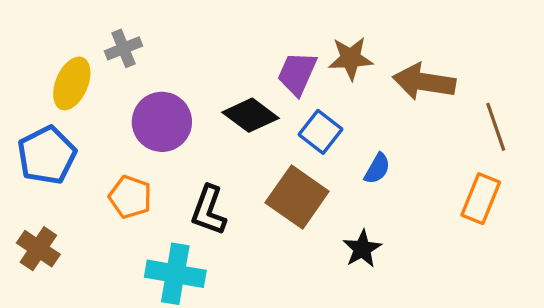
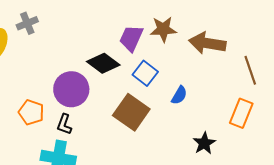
purple circle: (162, 122) -> (71, 89), moved
black L-shape: (209, 210) -> (64, 124), moved, size x0.7
black star: (362, 249) -> (204, 143), moved

